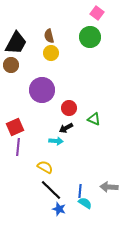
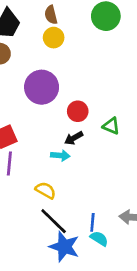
blue star: (59, 209) -> (64, 247), size x1.6

